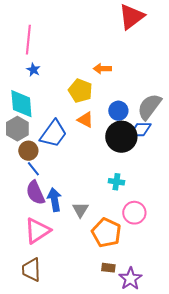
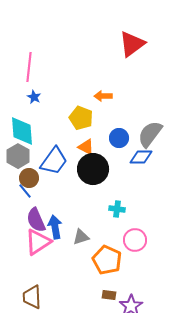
black circle: (121, 137) -> (93, 169), moved
blue line: (33, 169) -> (25, 191), moved
gray triangle: (80, 210) -> (81, 237), turned 42
pink triangle: (37, 231) -> (38, 242), moved

